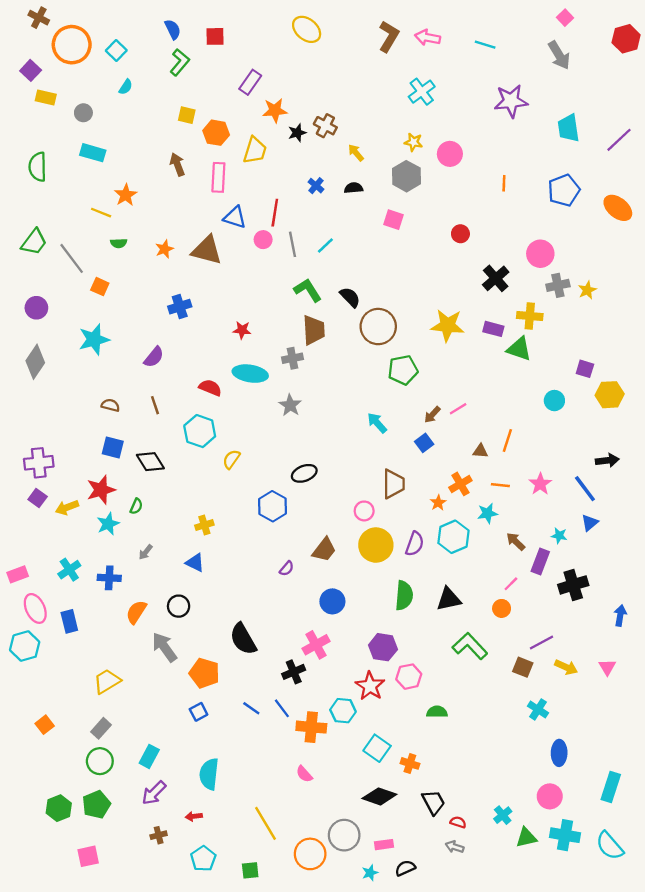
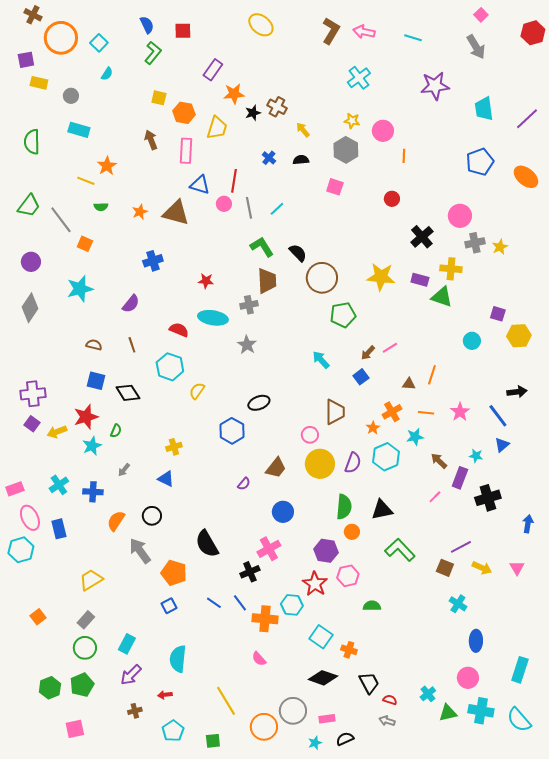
purple square: (31, 70) -> (26, 60), turned 36
orange line: (504, 183) -> (404, 156), moved
orange circle: (502, 608) -> (352, 532), moved

